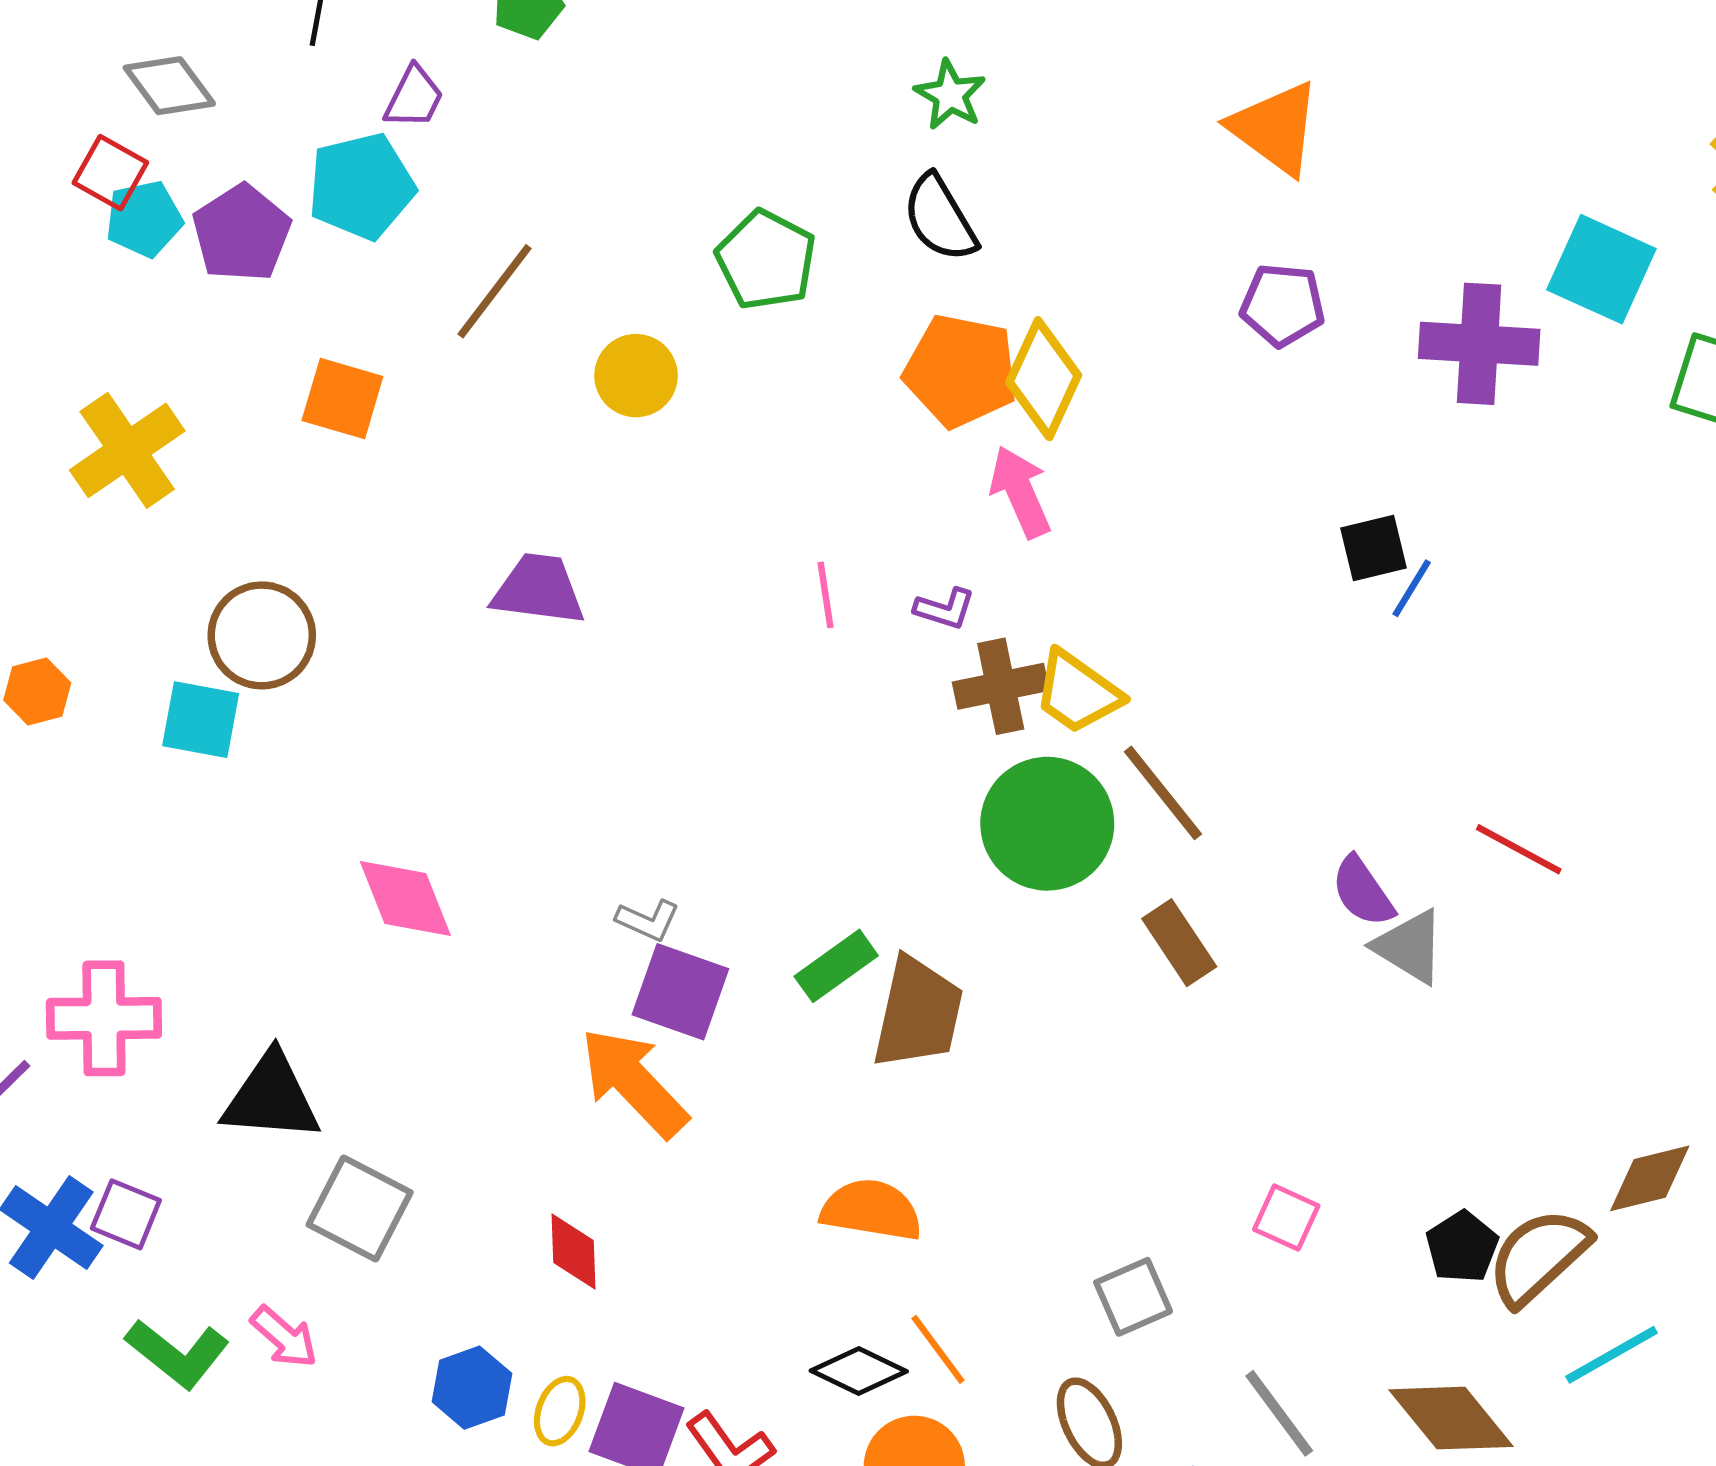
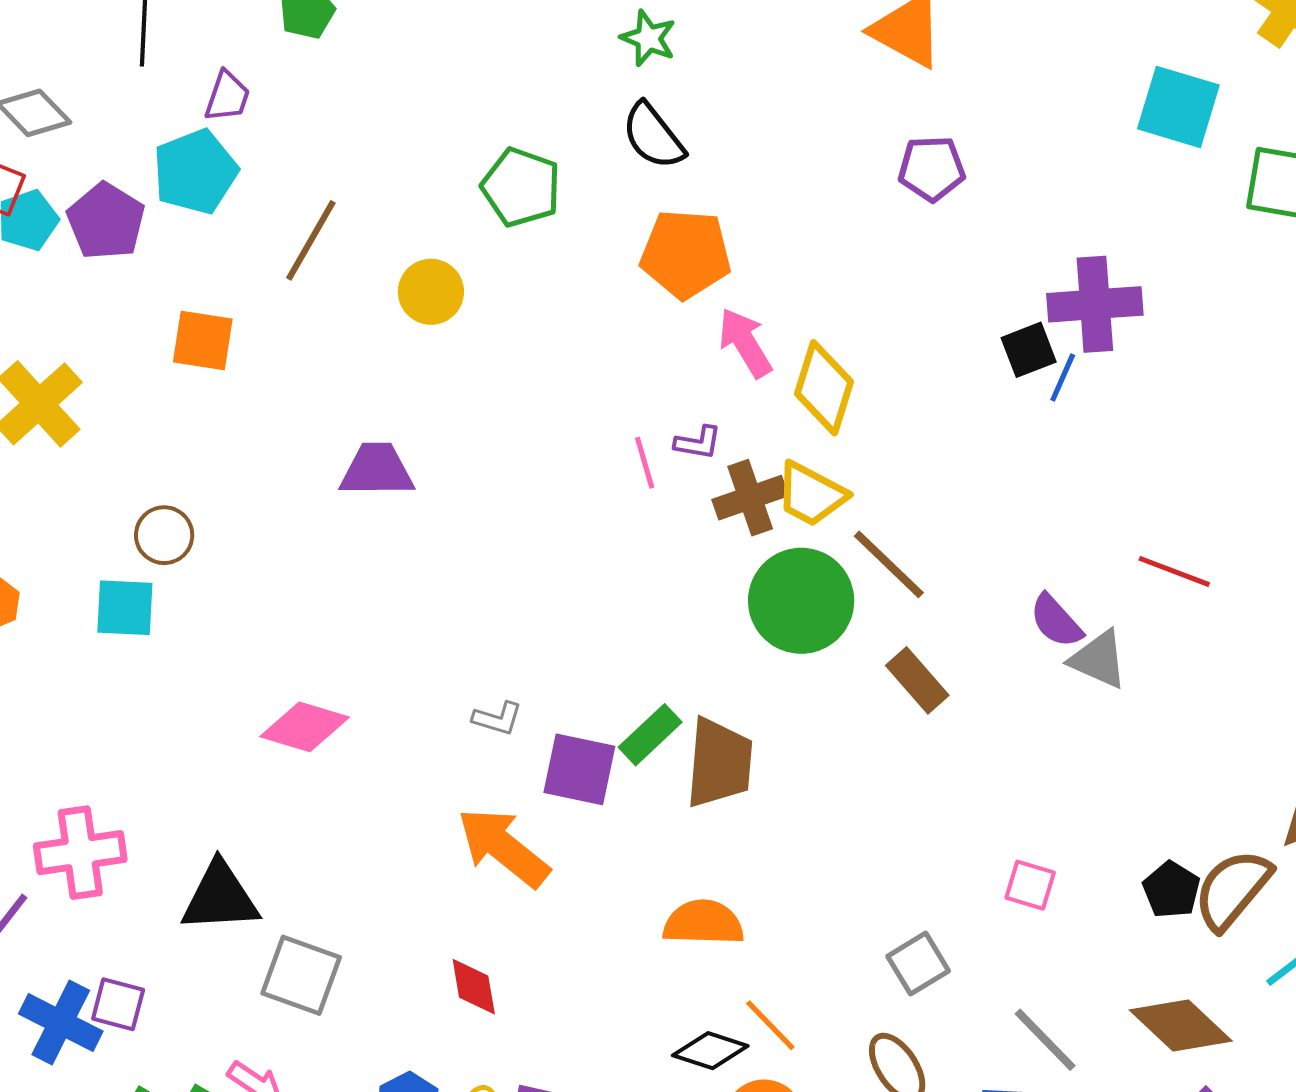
purple cross: (1479, 344) -> (1095, 304), moved
yellow diamond: (1044, 379) -> (824, 388), moved
pink line: (826, 595) -> (645, 463), moved
brown circle: (262, 635) -> (164, 535), size x0.7
pink diamond: (405, 899) -> (305, 727), turned -44
purple square: (680, 992) -> (579, 769), moved

